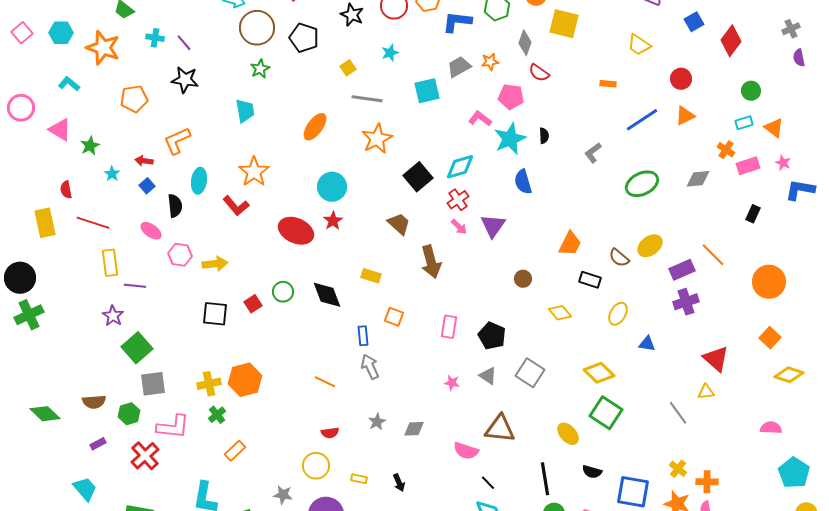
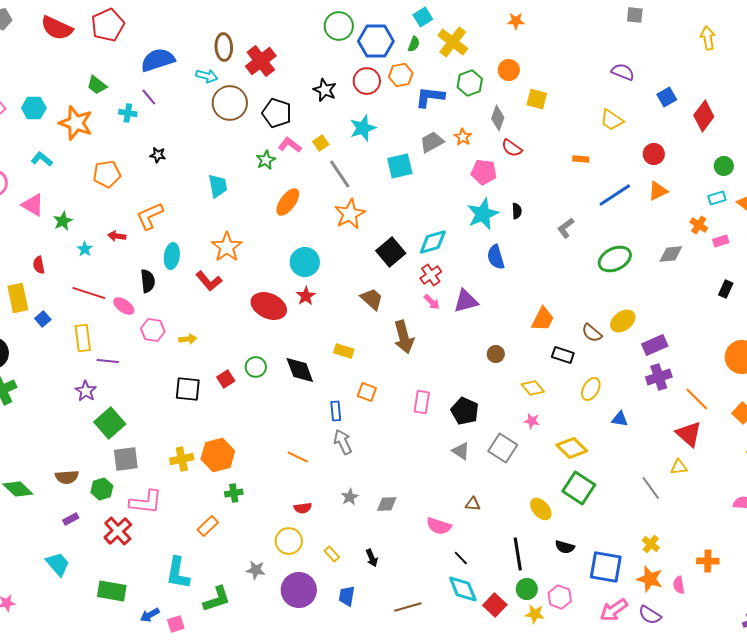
yellow square: (564, 24) -> (537, 99), size x0.7
purple line: (184, 43) -> (149, 97), moved
cyan star: (390, 53) -> (363, 128), size x1.5
orange star: (490, 62) -> (463, 137), turned -30
green star: (260, 69) -> (266, 160), moved
black star: (185, 80) -> (158, 155), size x0.6
gray line: (367, 99) -> (340, 174), turned 48
pink L-shape: (480, 119) -> (290, 145), moved
pink rectangle: (748, 166) -> (721, 241), size x0.7
blue square: (147, 186) -> (43, 319), moved
red line: (93, 223) -> (89, 293), moved
purple triangle: (493, 226) -> (466, 301), turned 40
orange line: (713, 255) -> (697, 399), moved
yellow arrow: (215, 264) -> (188, 339), size x0.7
pink star: (452, 383) -> (532, 421), moved
green cross: (217, 415) -> (234, 493), moved, turned 30
brown triangle: (500, 429) -> (473, 504), size x0.5
yellow rectangle: (359, 479) -> (332, 554), turned 35
orange cross: (707, 482) -> (708, 561), moved

